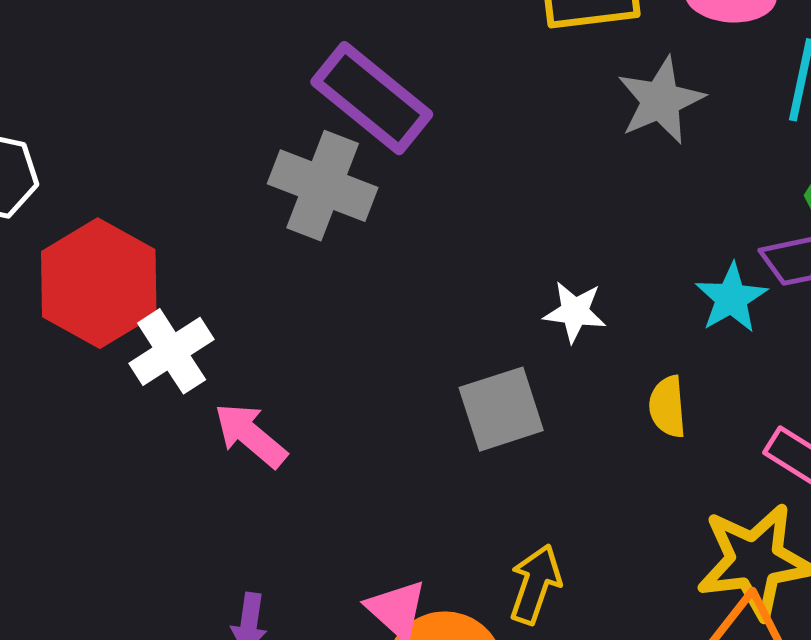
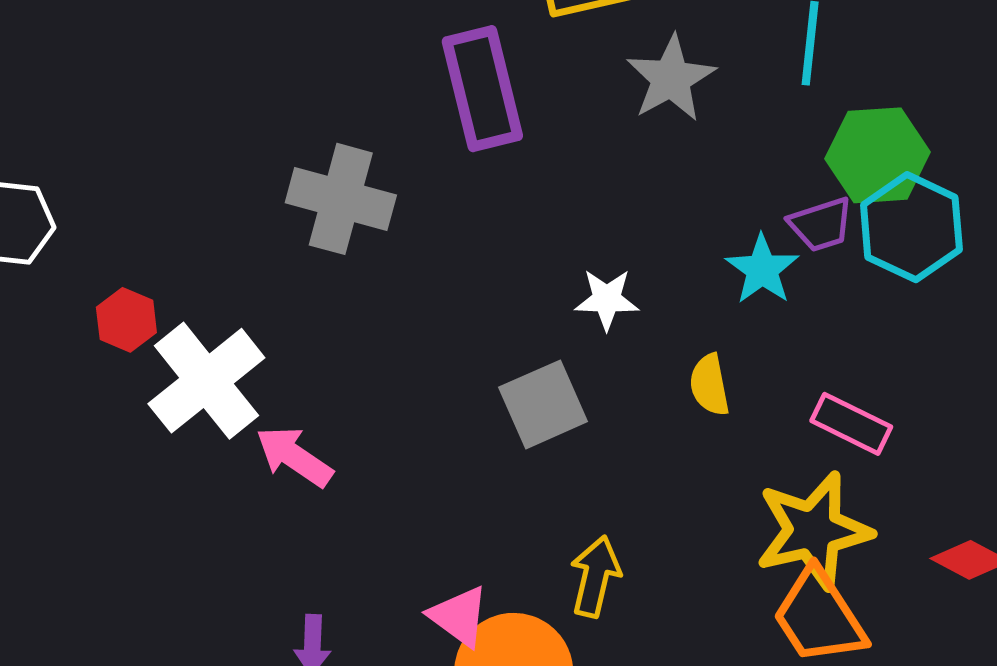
purple rectangle: (372, 98) -> (482, 89), moved, turned 43
red hexagon: (99, 283) -> (126, 320), size x0.5
white cross: (172, 351) -> (206, 381), size x1.4

